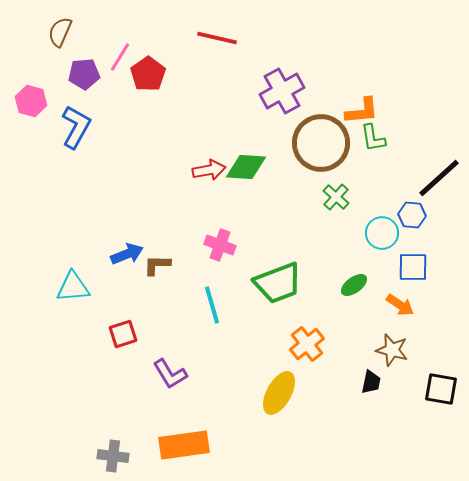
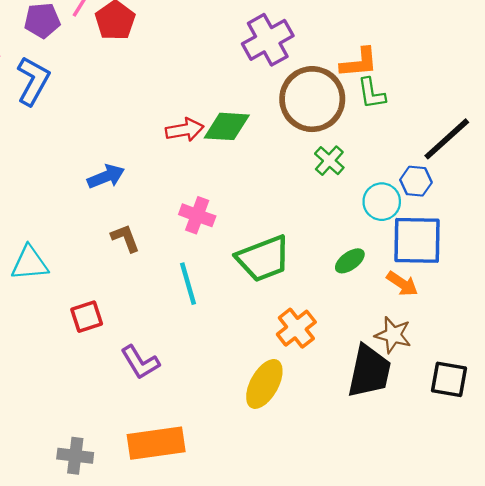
blue arrow: (127, 254) -> (106, 177), moved
brown L-shape: (157, 265) -> (125, 238), turned 68
blue square: (413, 267) -> (417, 240), size x1.5
black trapezoid: (371, 382) -> (369, 371), size x2.0

